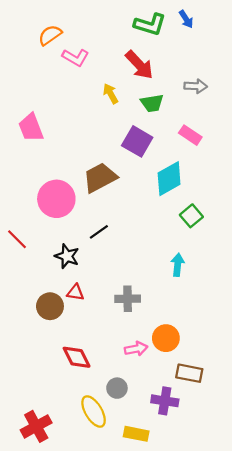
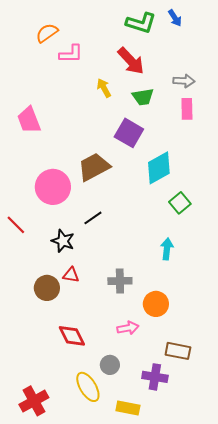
pink L-shape: (75, 57) -> (71, 54), turned -30
pink rectangle: (190, 135) -> (187, 109), moved, turned 55
orange circle: (166, 338) -> (156, 304), moved

